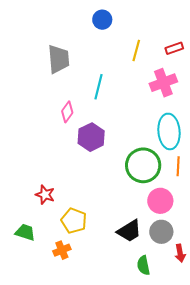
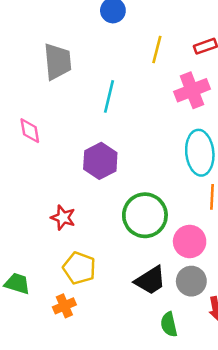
pink diamond: (67, 112) -> (30, 131), moved, turned -45
green circle: (143, 165) -> (145, 215), moved
red star: (45, 195) -> (63, 218), moved

